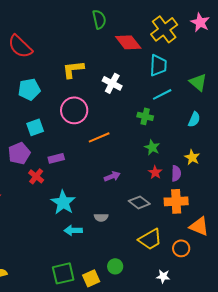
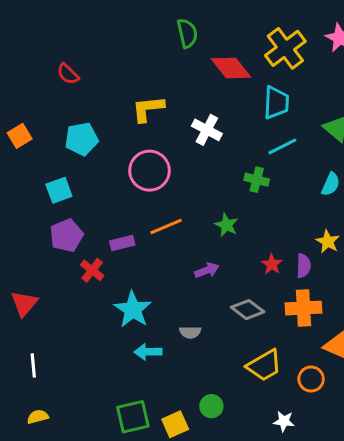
red semicircle: (20, 46) -> (68, 74), size x0.6
cyan square: (35, 127) -> (59, 190), moved
orange line: (99, 137) -> (166, 226), moved
green star: (152, 147) -> (226, 225), moved

